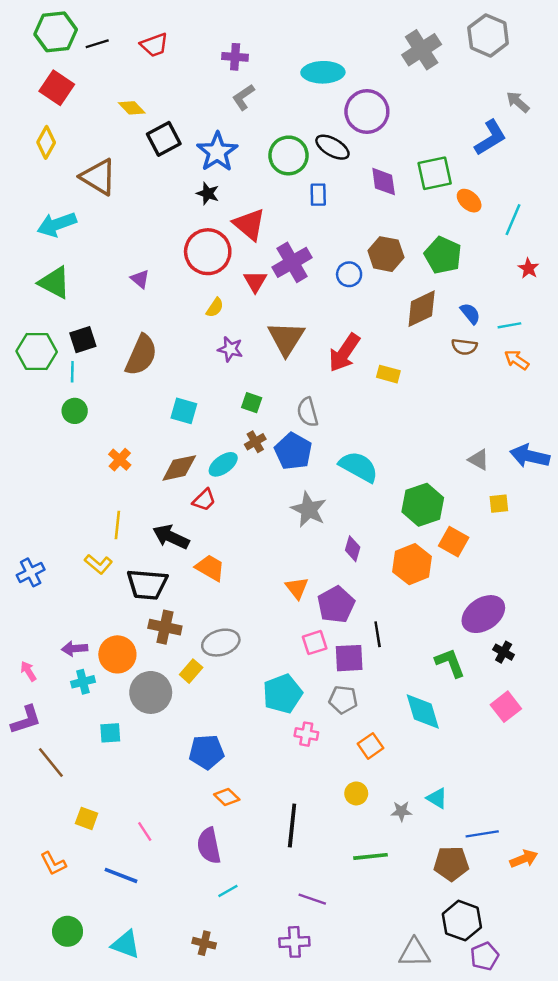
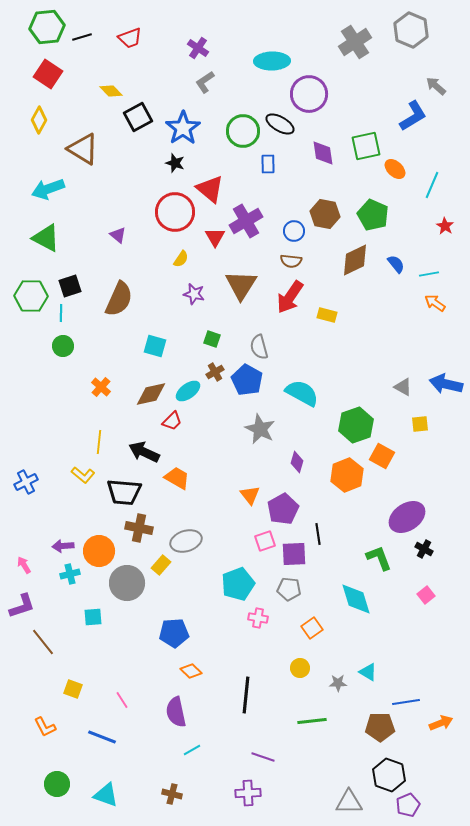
purple cross: (235, 57) -> (198, 48), turned 30
brown semicircle: (464, 347) -> (291, 261), moved
pink square: (506, 707) -> (426, 595), size x0.7

